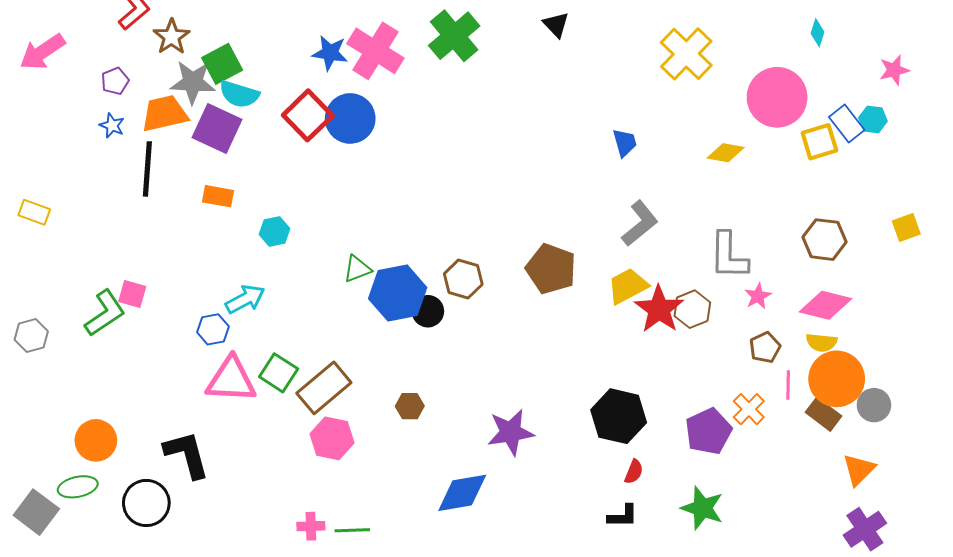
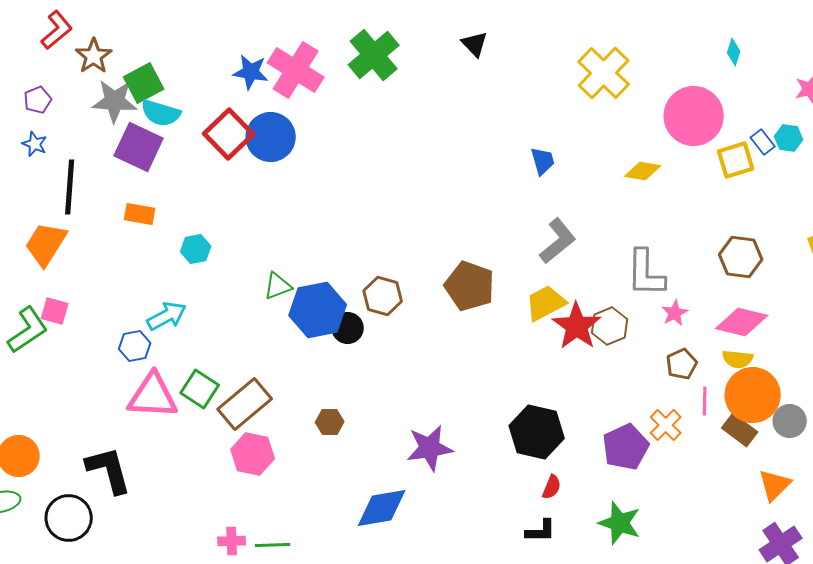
orange trapezoid: (164, 113) -> (46, 244), moved, turned -45
blue rectangle: (847, 124) -> (763, 142), size x0.7

